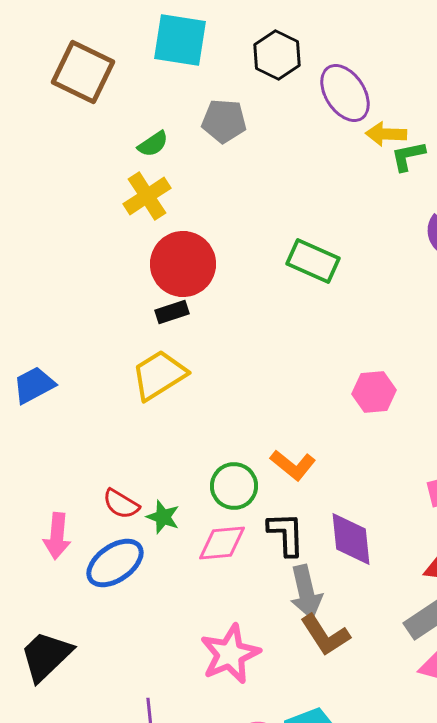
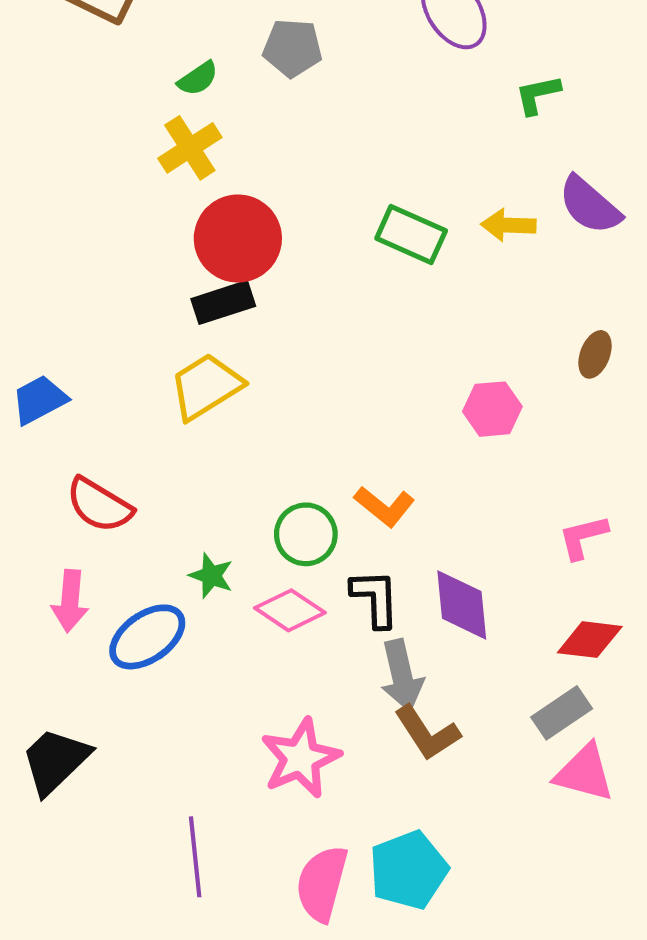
yellow arrow: (386, 134) -> (508, 225), moved
black rectangle: (172, 312) -> (223, 302), size x1.4
red semicircle: (121, 504) -> (99, 505), moved, size x1.4
pink diamond: (222, 543) -> (290, 610), turned 39

